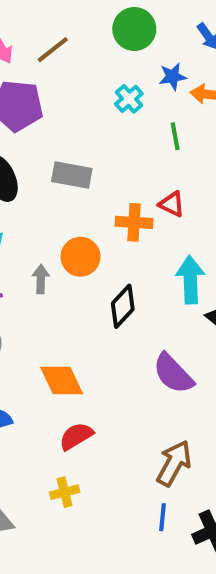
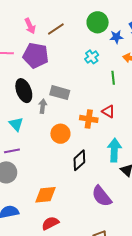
blue star: (173, 77) -> (116, 37), moved
gray arrow: (41, 279) -> (43, 106), moved
orange diamond: (62, 381) -> (46, 195), turned -75

